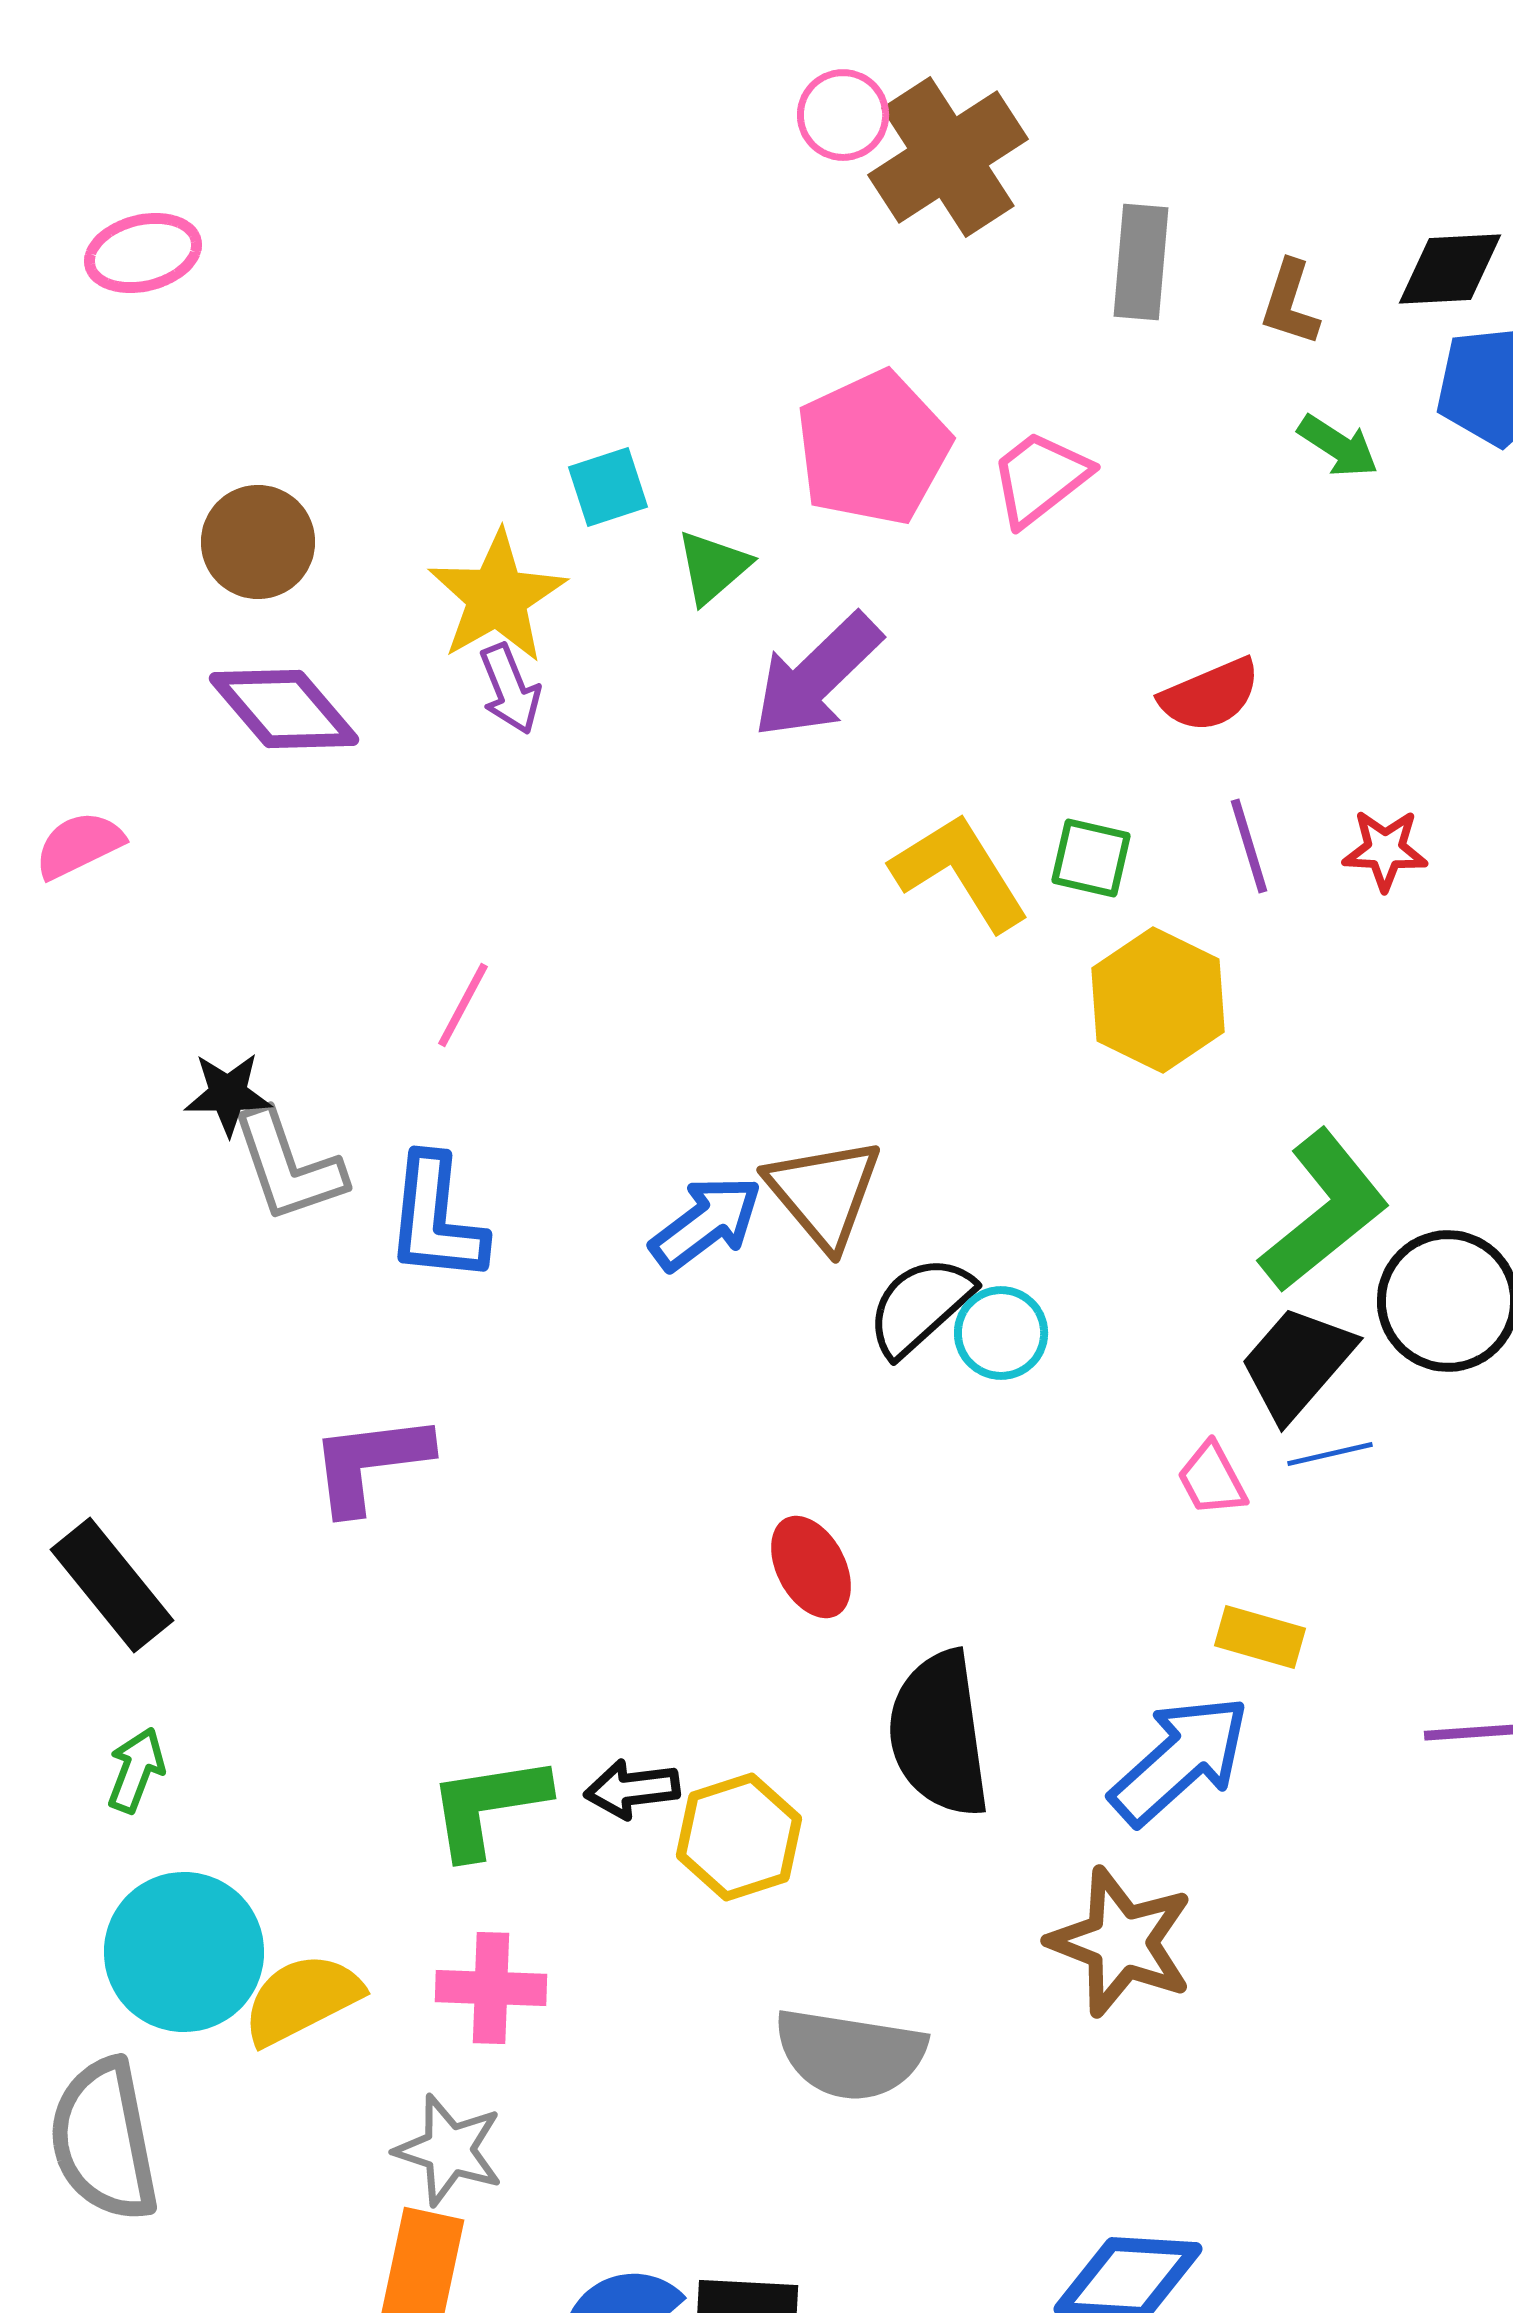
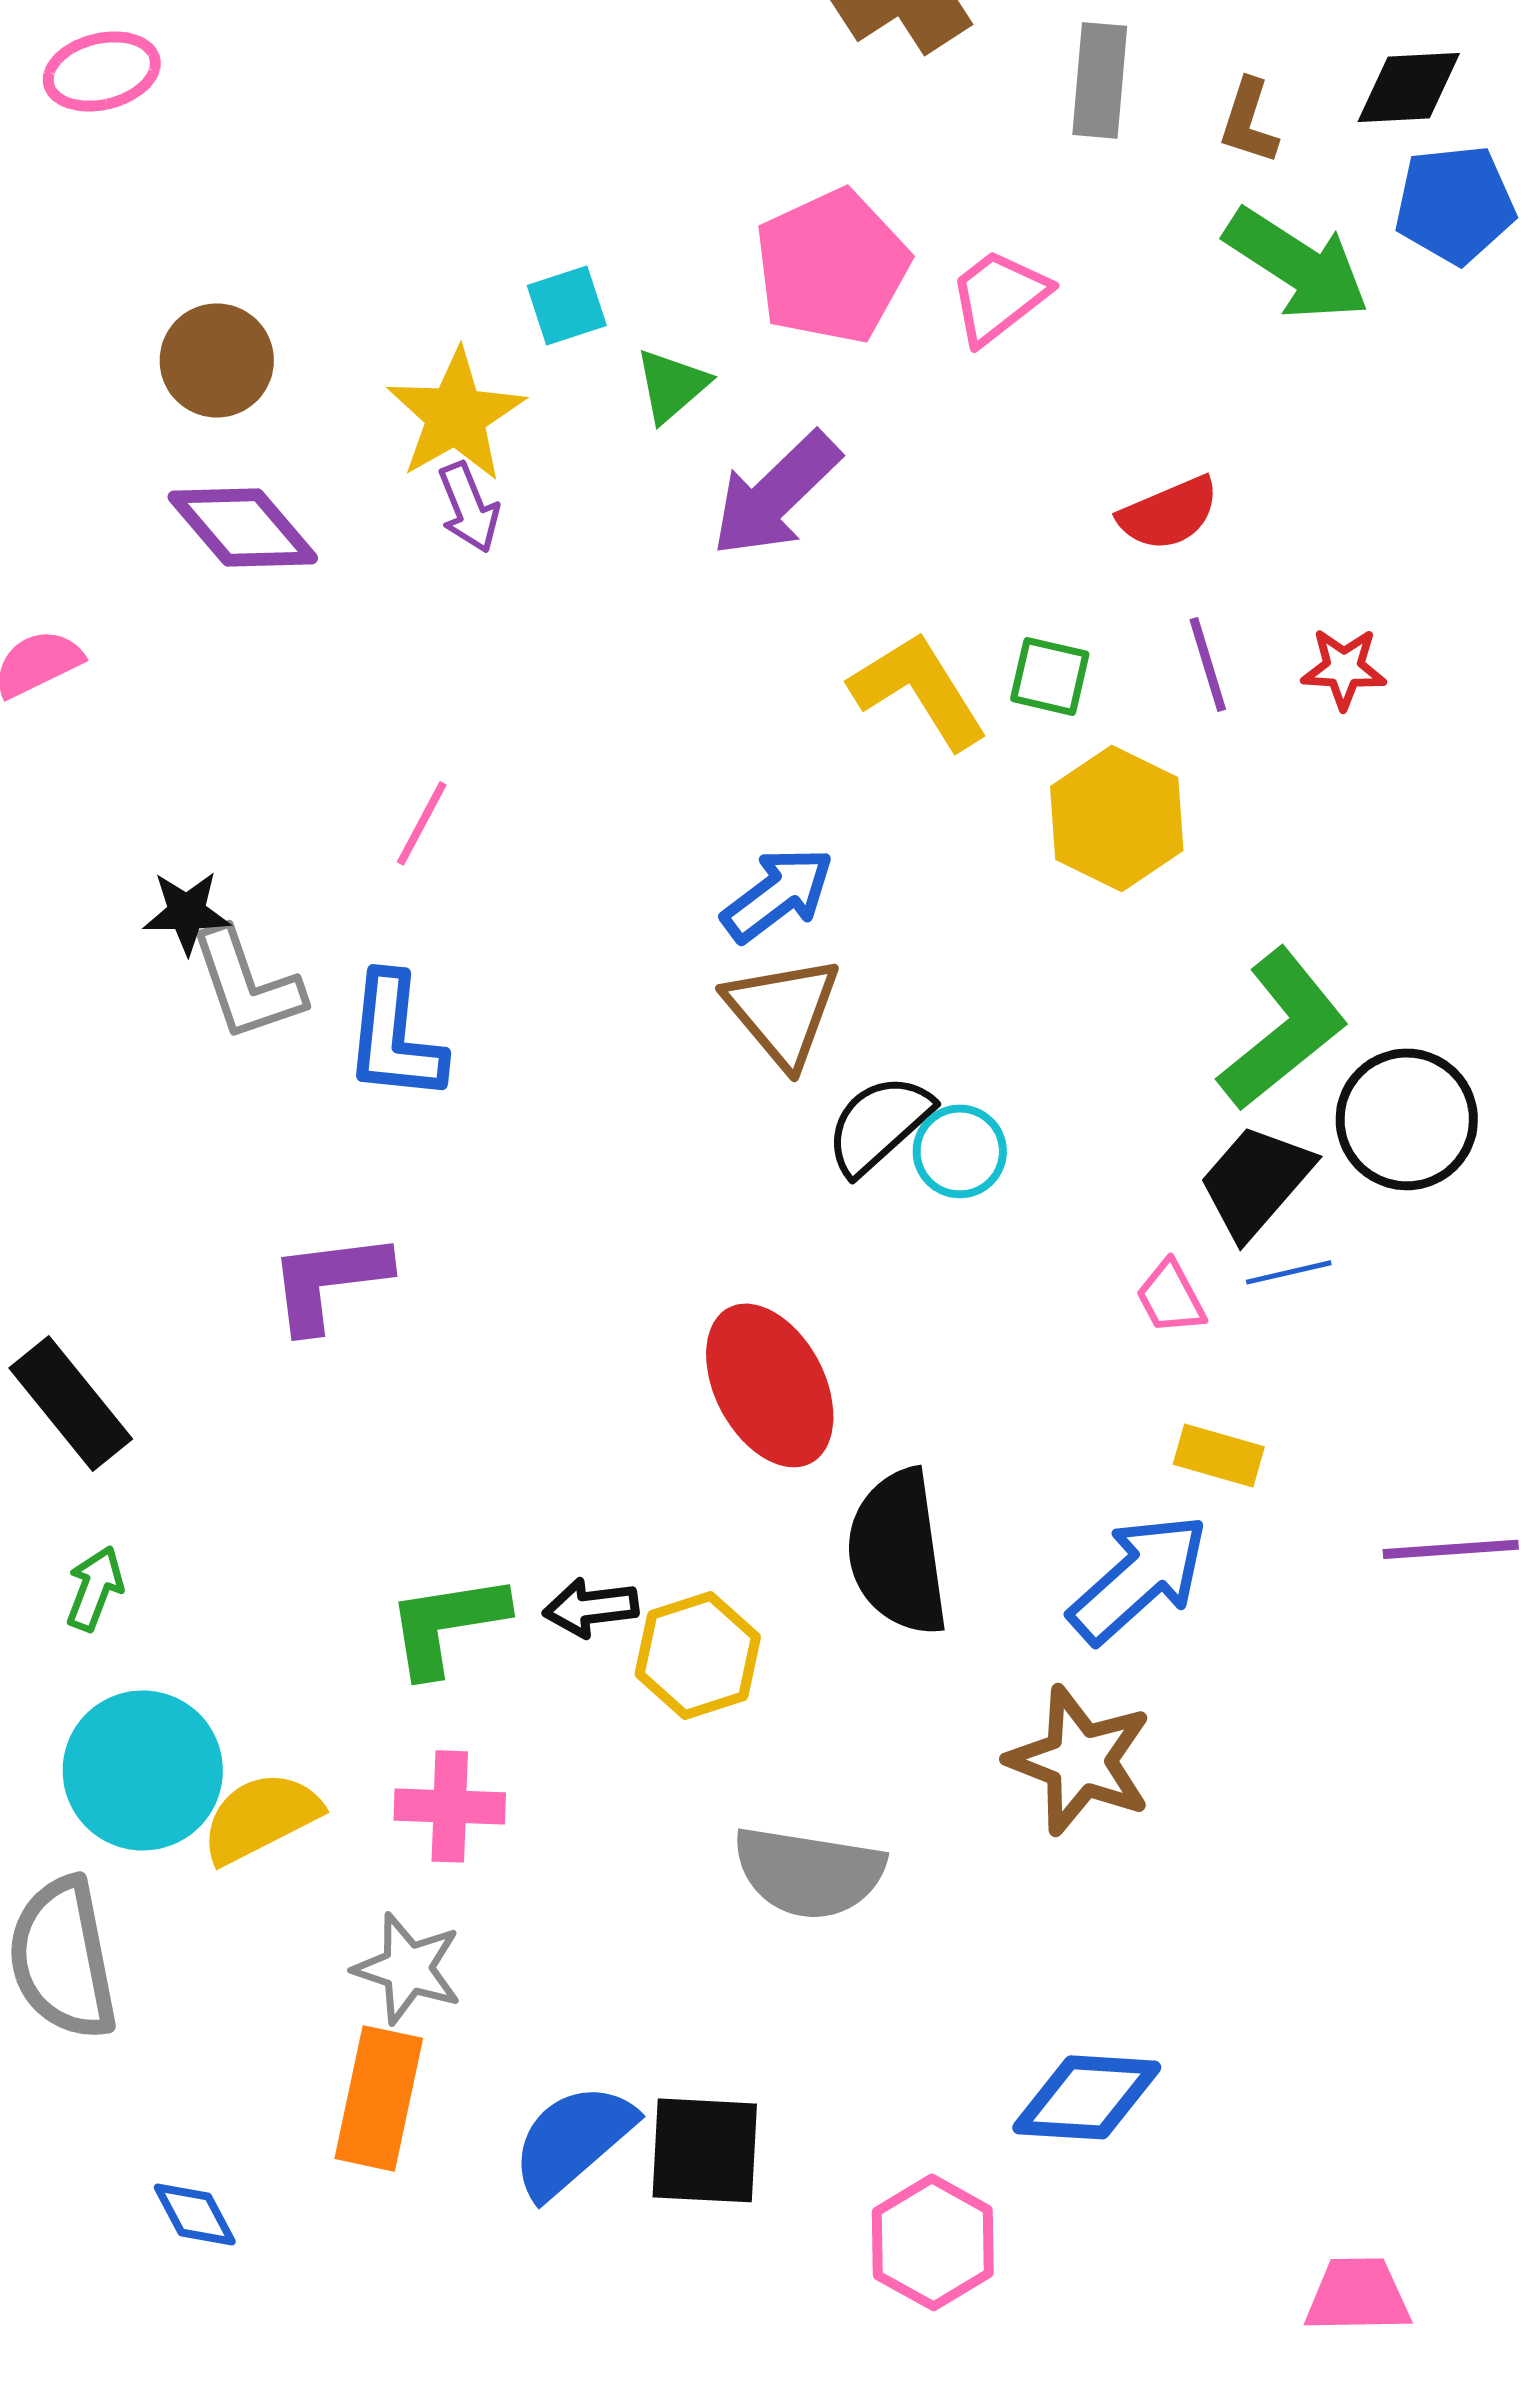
green arrow: (1338, 446) -> (1297, 264), size x1.8
blue arrow: (706, 1223) -> (778, 894), moved
red ellipse: (811, 1567) -> (770, 1385), size x1.6

